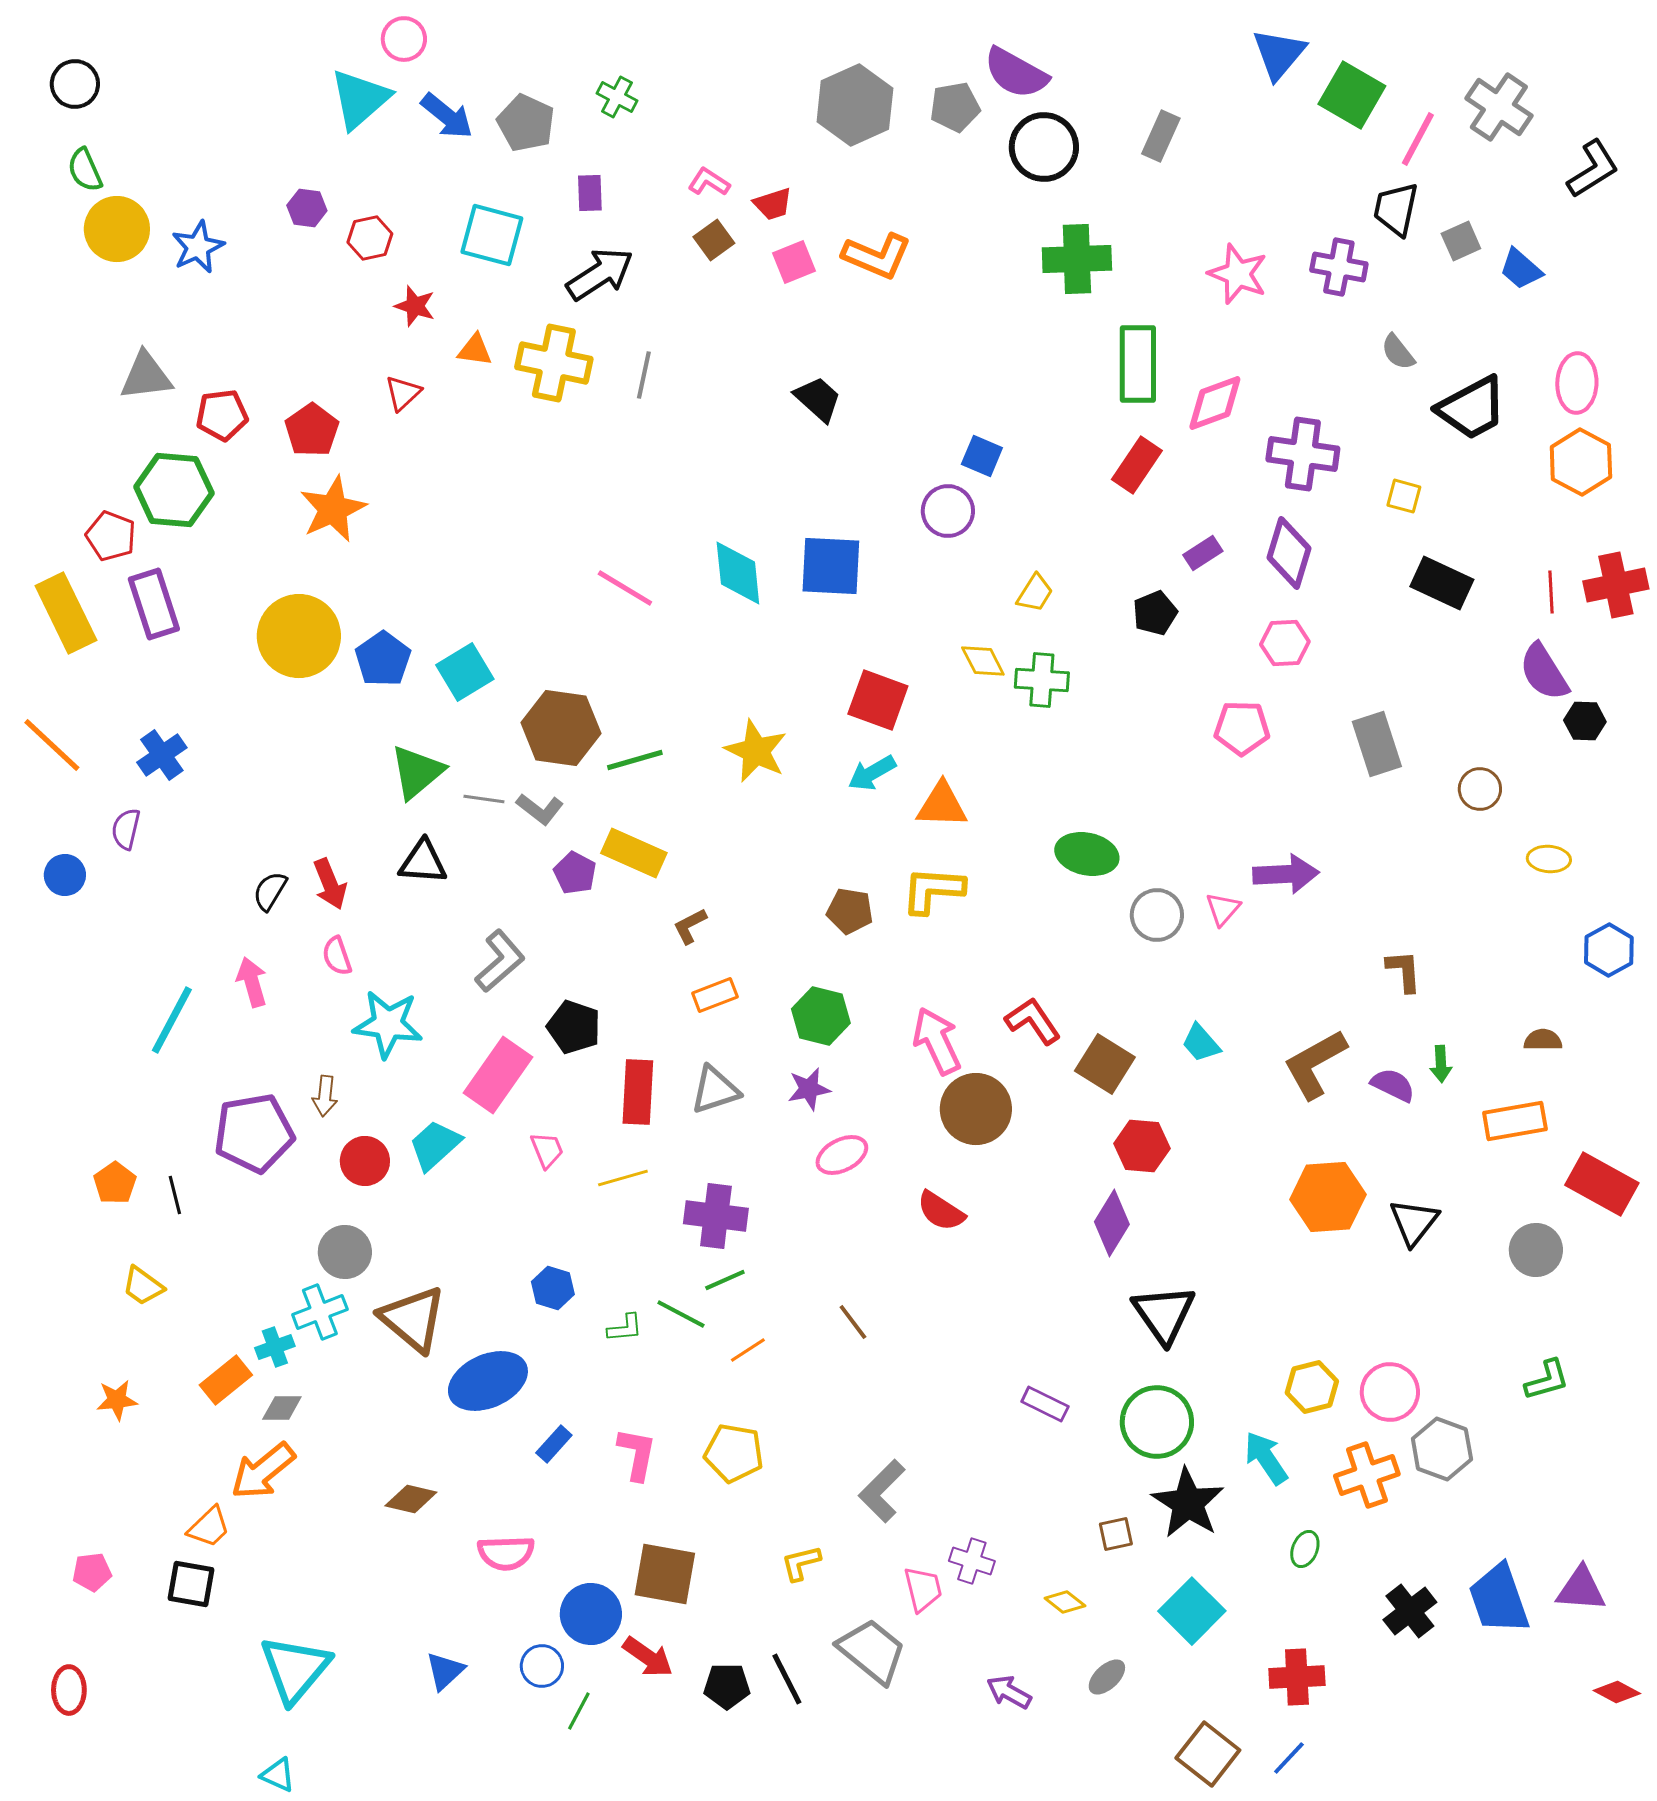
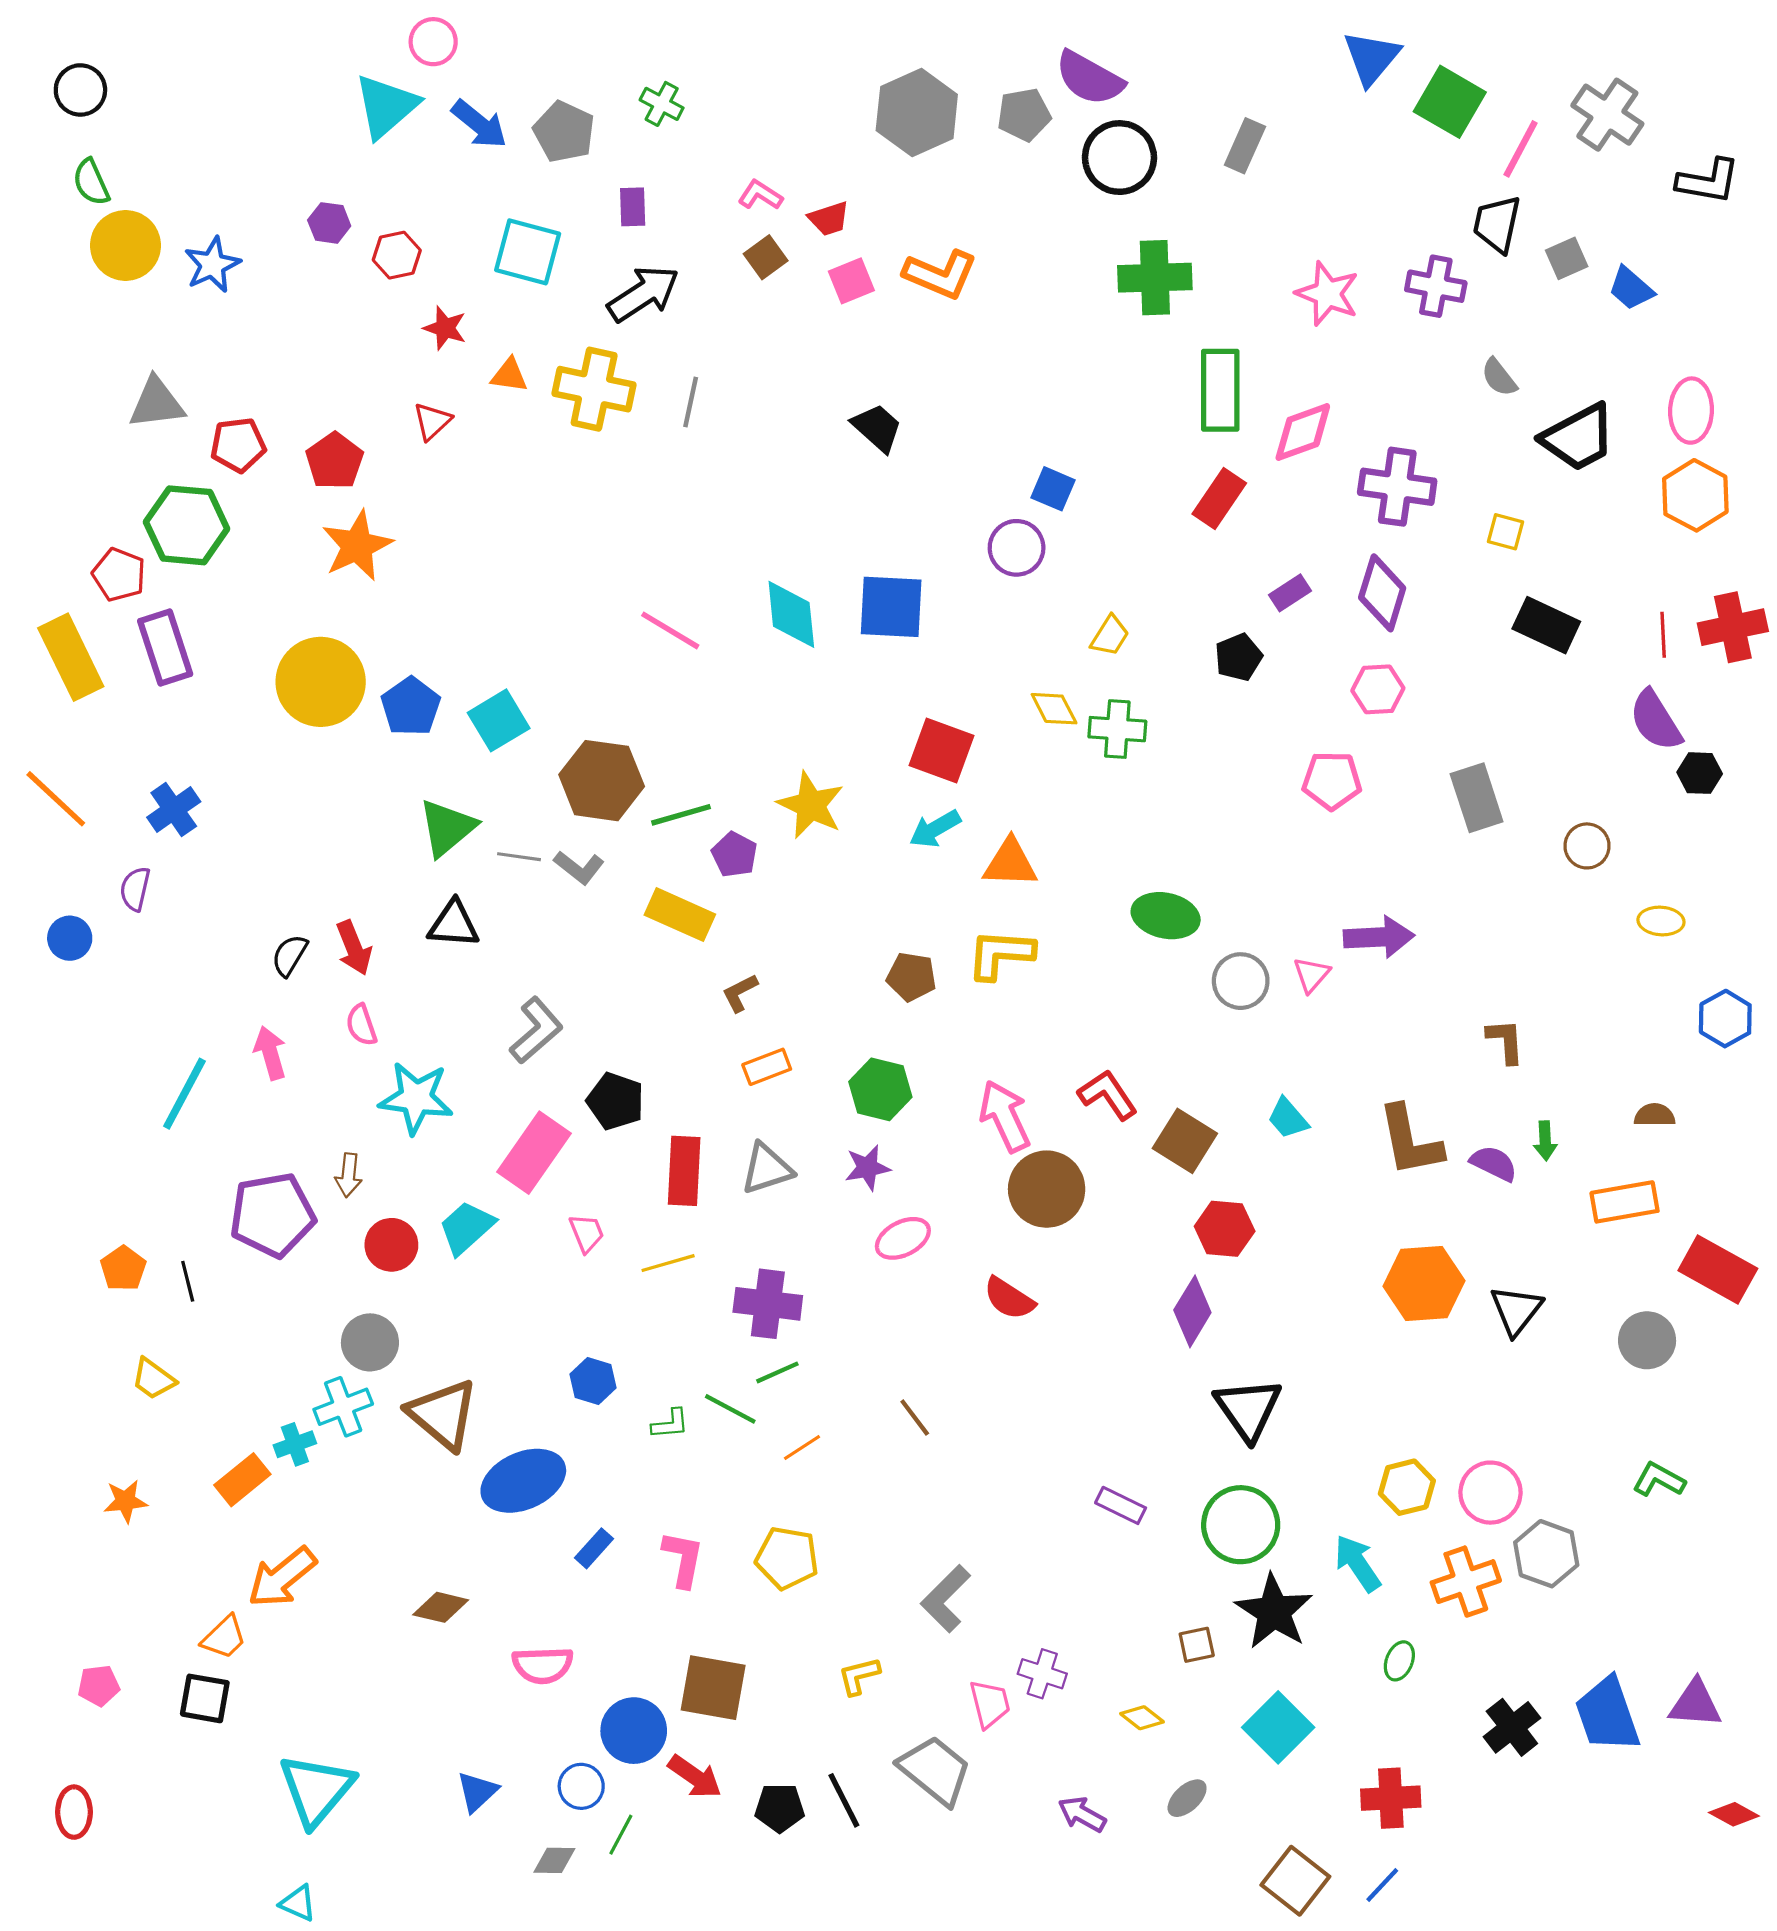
black L-shape: (1593, 169) -> (1708, 181), turned 42
purple pentagon: (575, 873) -> (735, 855), moved
brown L-shape: (1315, 1064) -> (1410, 1141), turned -72
green L-shape: (1547, 1380) -> (1659, 1480), turned -135
gray diamond: (282, 1408) -> (554, 1860), moved

